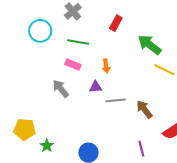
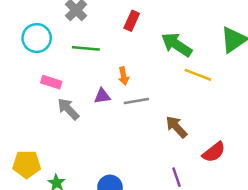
pink rectangle: (73, 65) -> (51, 82), moved
purple triangle: (96, 87) -> (102, 96), moved
gray line: (116, 100) -> (136, 101), moved

